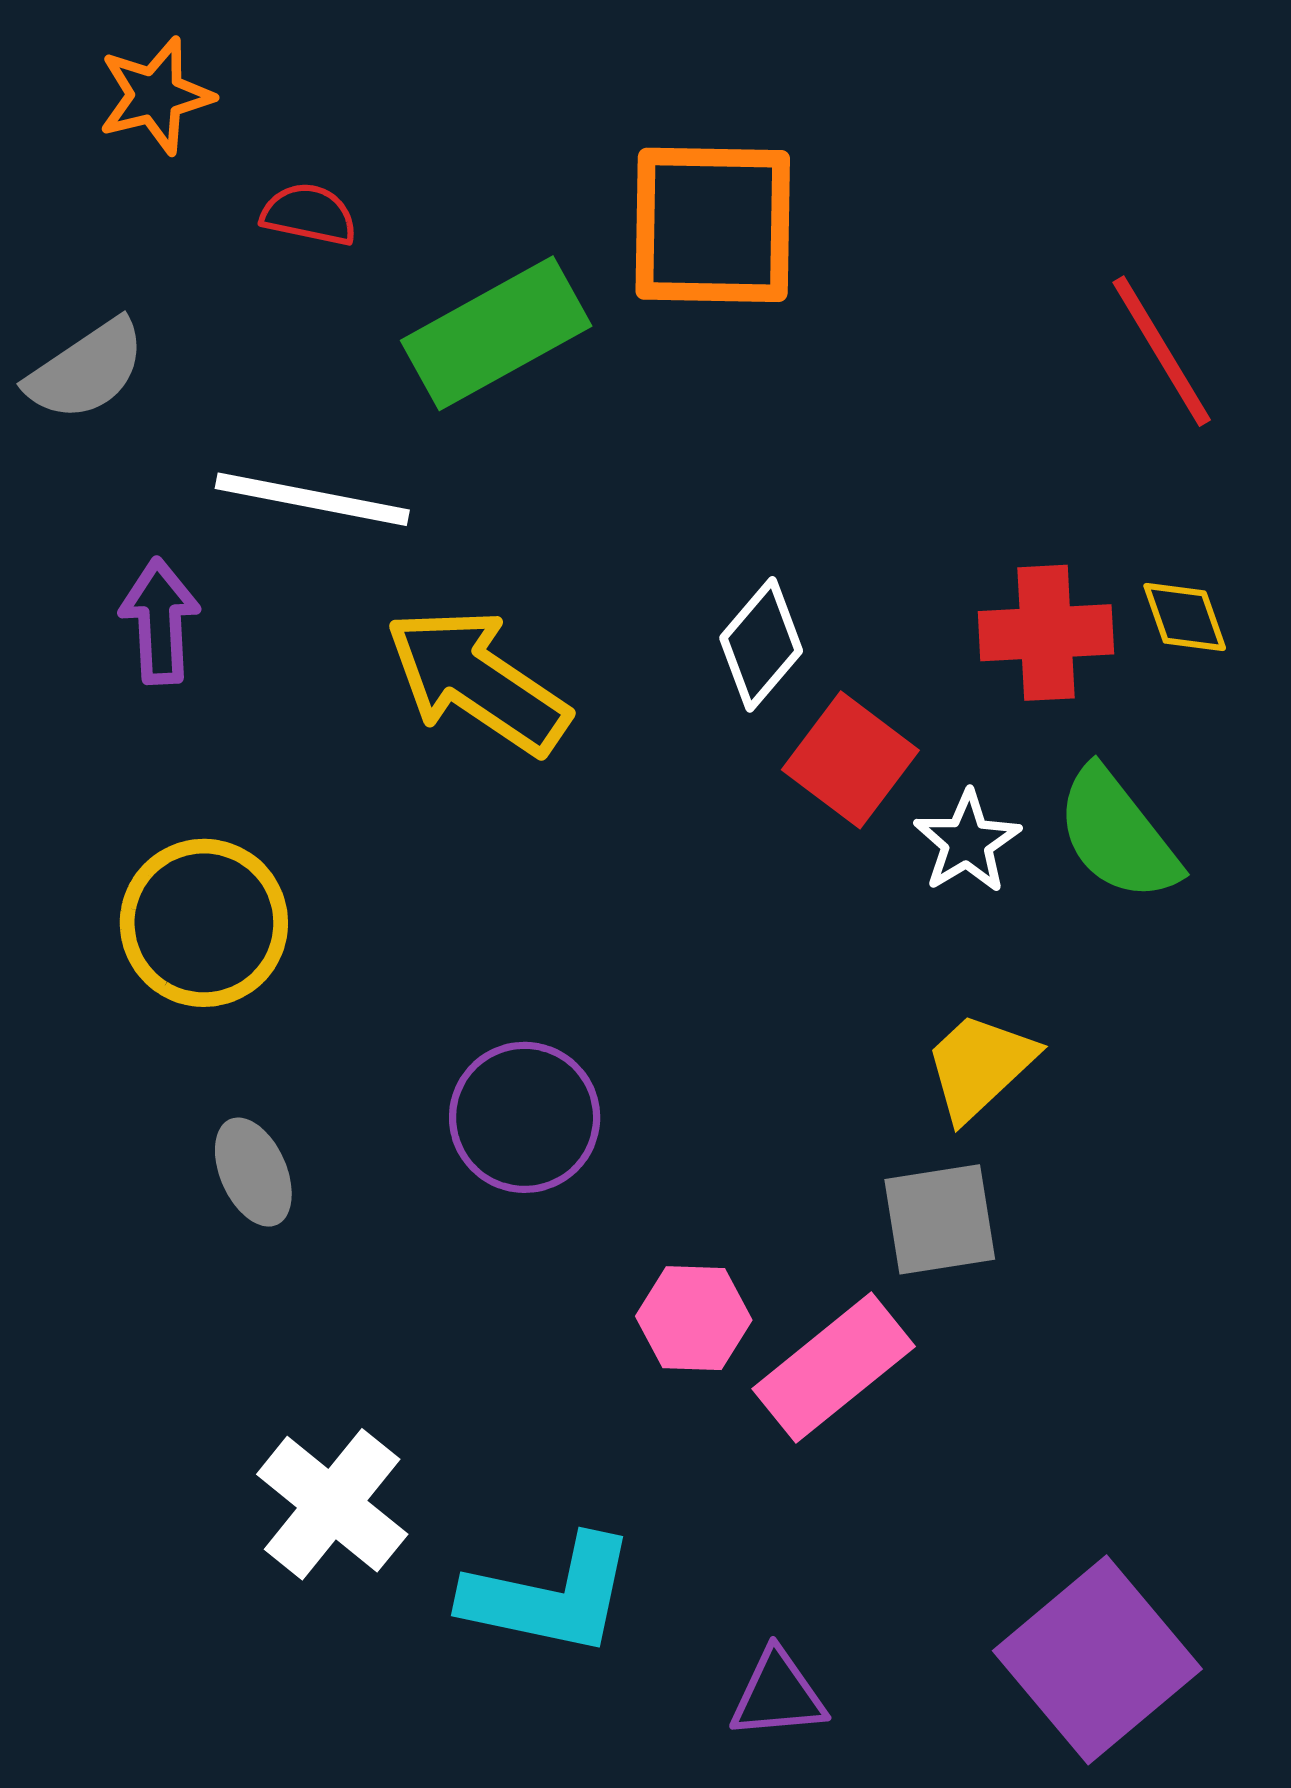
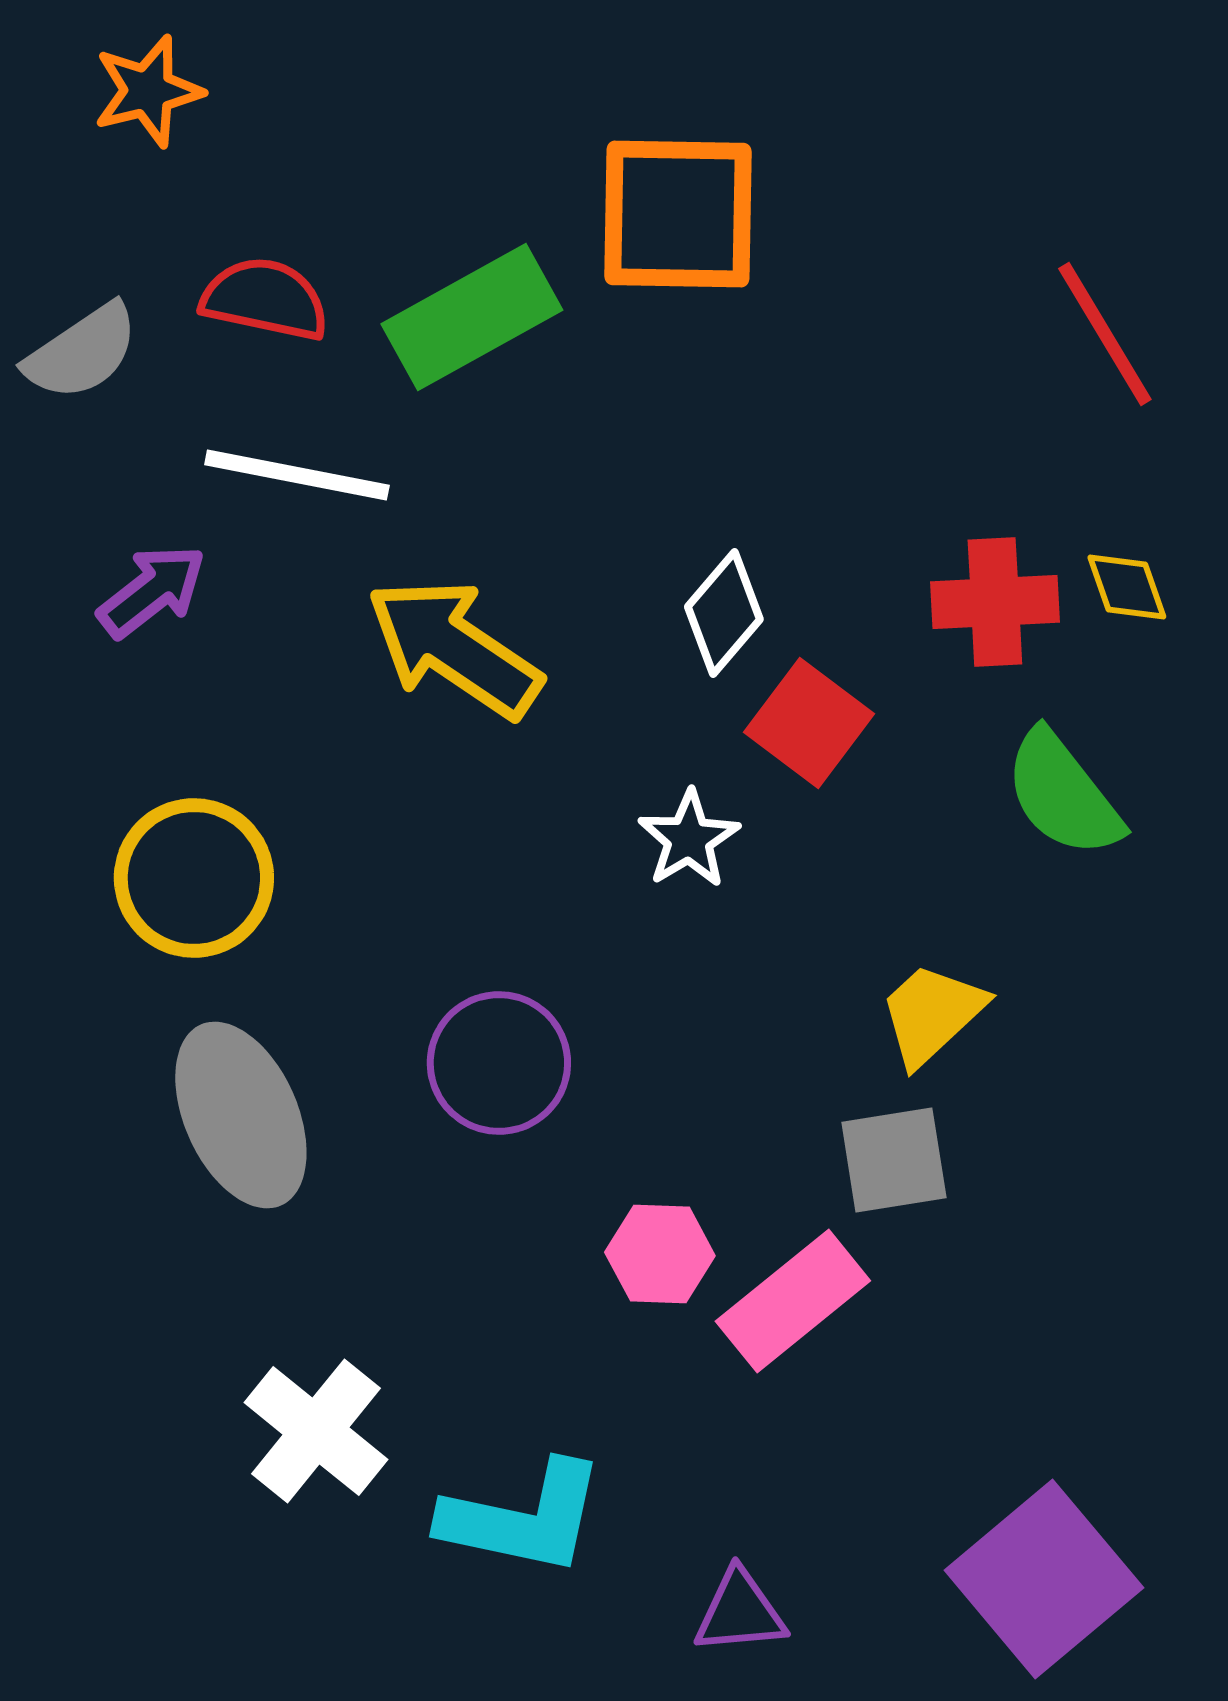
red semicircle: (309, 214) -> (265, 299), moved, size x1.4
purple arrow: (160, 621) -> (152, 591), turned 55
white star: (967, 842) -> (689, 839), moved
gray ellipse: (253, 1172) -> (241, 1115), size x1.8

